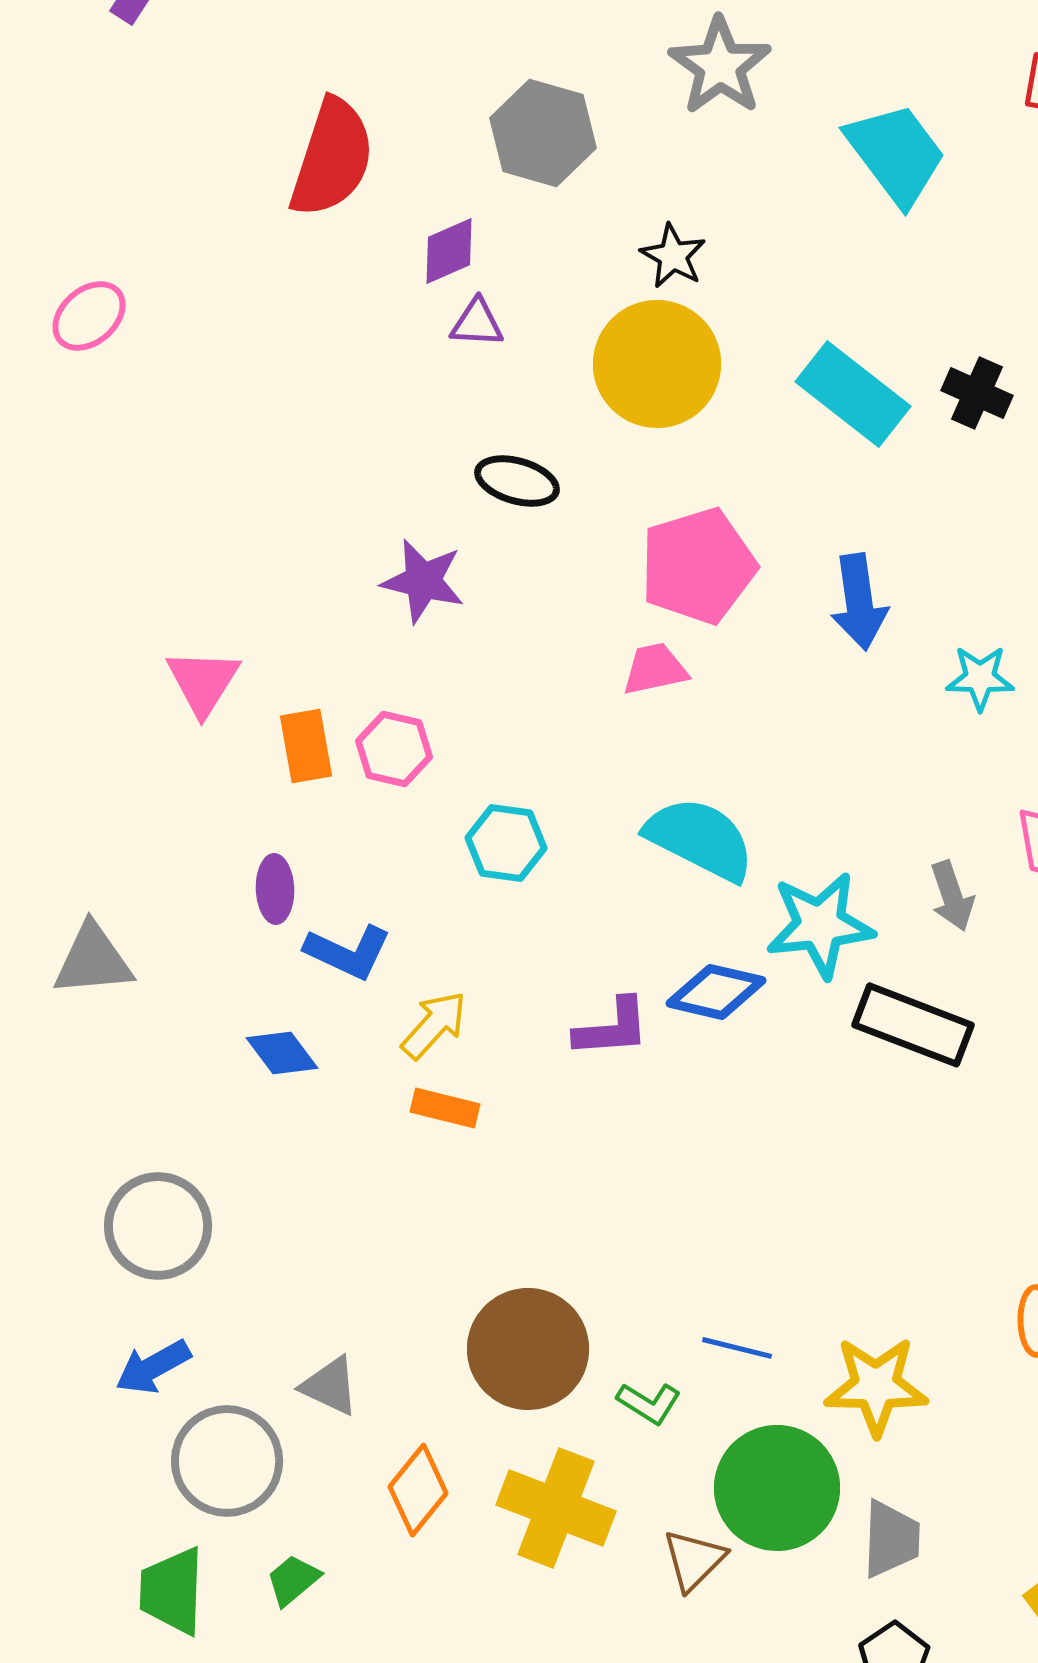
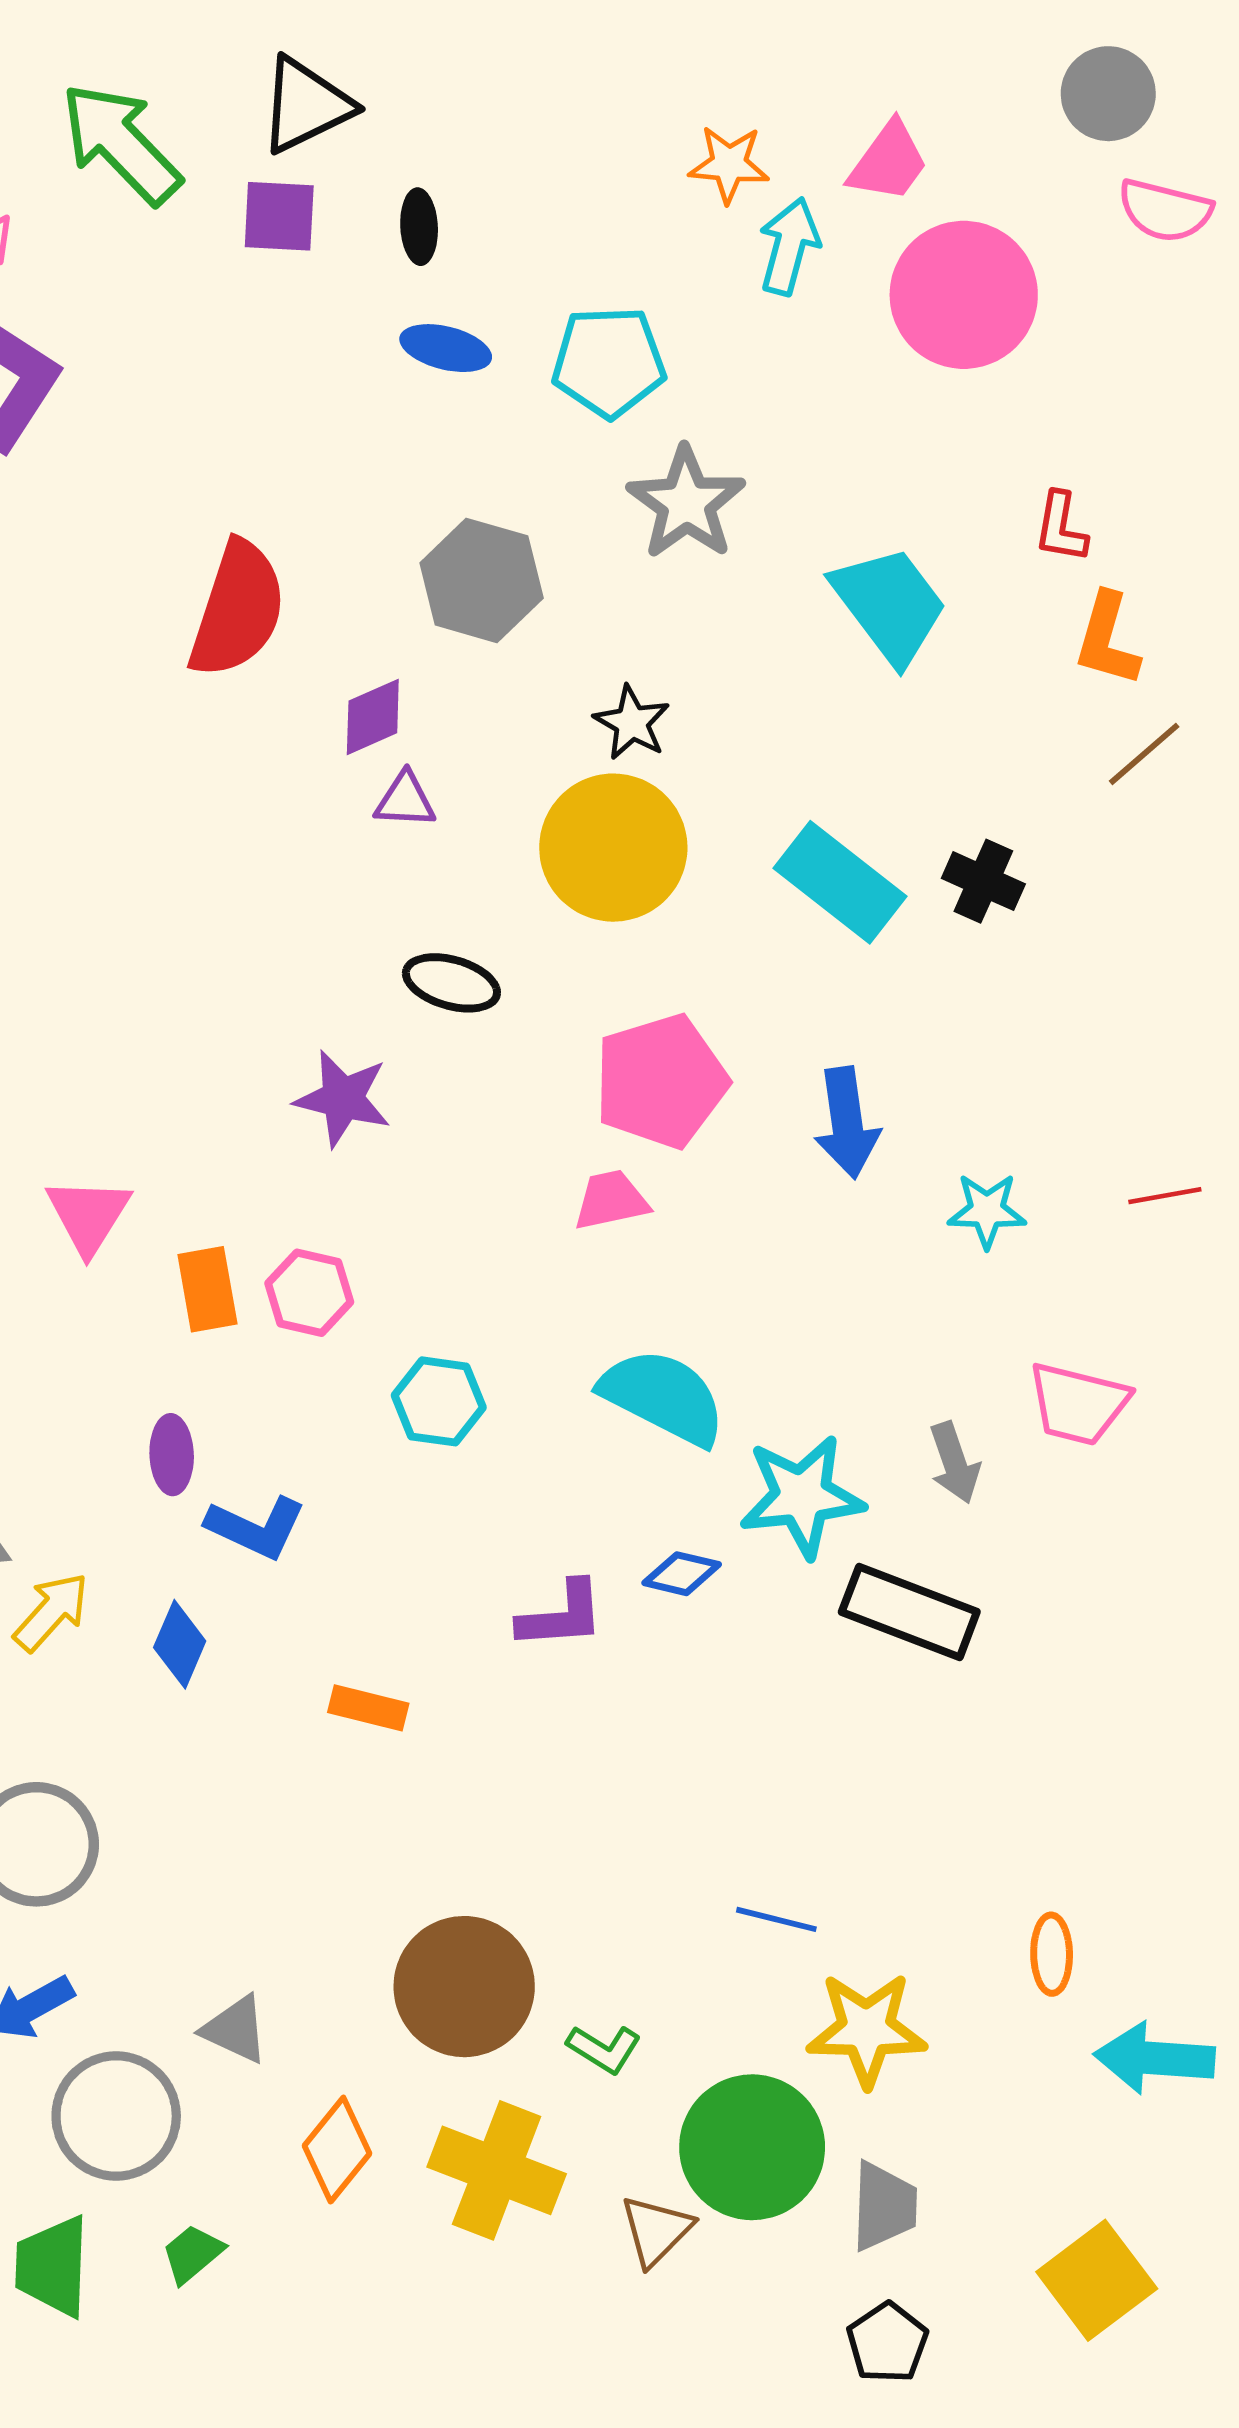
blue diamond: (716, 992) -> (682, 1574), size x0.7
yellow arrow: (434, 1025) -> (51, 1612), moved
blue diamond: (282, 1053) -> (180, 1644), turned 60
blue line: (737, 1348) -> (776, 1919), moved

